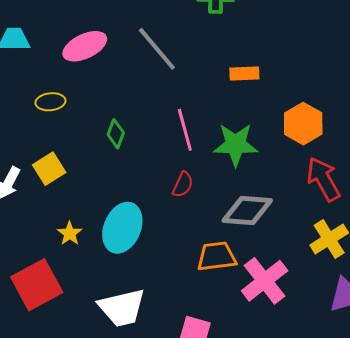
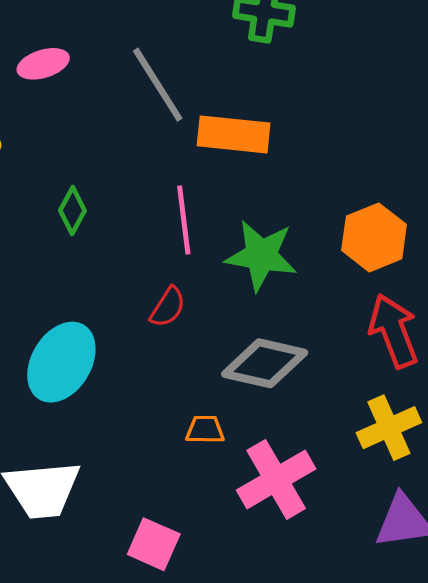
pink ellipse: (85, 46) -> (43, 64), size x0.7
orange rectangle: (244, 73) -> (234, 134), moved, size x1.5
orange trapezoid: (216, 256) -> (205, 430), size x0.6

